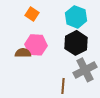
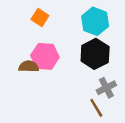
gray cross: (85, 70) -> (106, 88), size x0.7
brown line: (63, 86) -> (96, 108), moved, turned -35

